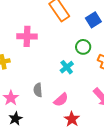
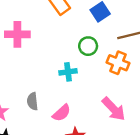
cyan cross: (67, 67) -> (68, 72), turned 32

